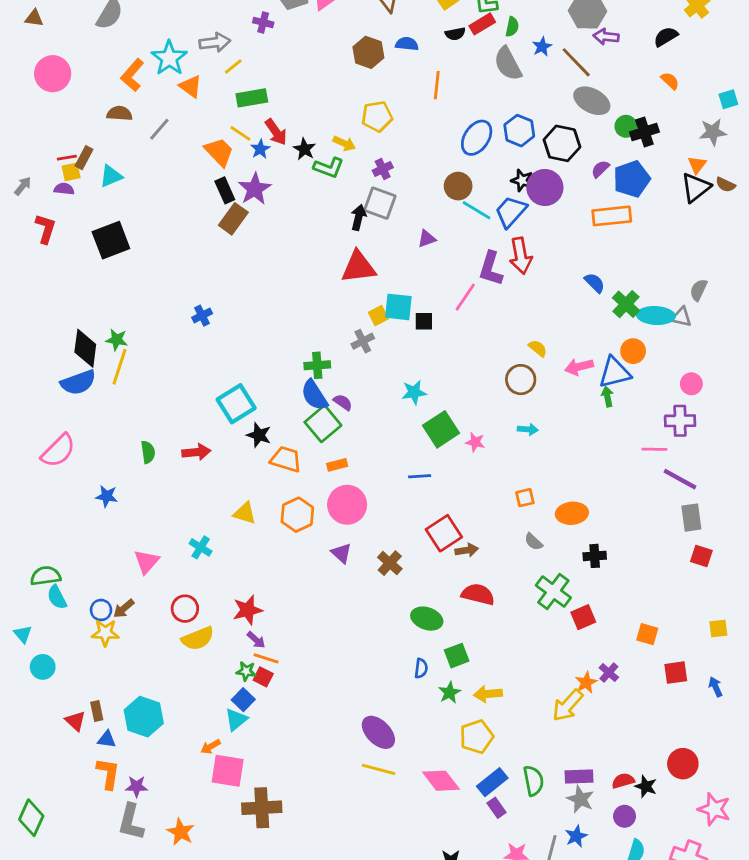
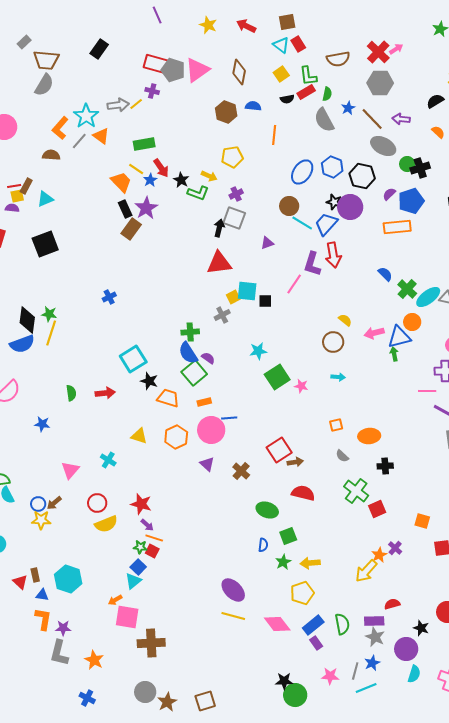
purple arrow: (606, 37) -> (401, 119), moved
yellow line: (233, 67) -> (136, 104), moved
gray line: (159, 129) -> (79, 141), moved
cyan ellipse: (656, 316) -> (428, 297), turned -40
blue line: (420, 476) -> (229, 418), moved
red star: (248, 610) -> (141, 504), turned 30
red semicircle: (623, 781) -> (392, 604), moved
purple circle: (625, 816) -> (406, 649), size x1.5

